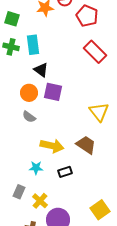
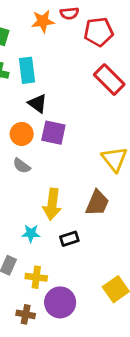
red pentagon: (87, 16) -> (99, 32), turned -30
brown trapezoid: (86, 145) -> (97, 203), turned 80
yellow arrow: (52, 146) -> (52, 204), turned 85
yellow cross: (40, 201) -> (36, 277), turned -35

